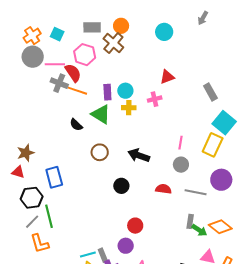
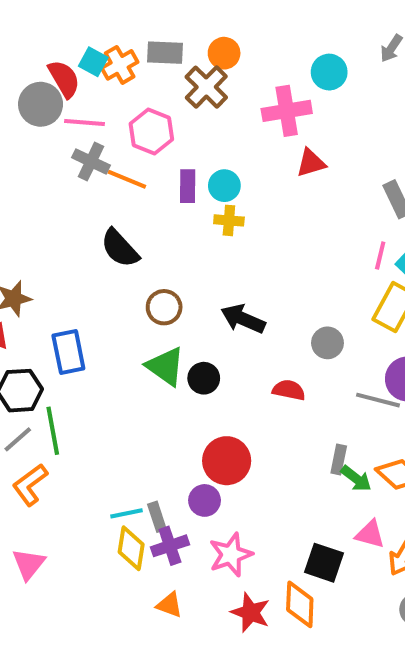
cyan circle: (164, 32) -> (329, 72), moved
orange cross: (32, 36) -> (120, 65), moved
pink hexagon: (85, 55) -> (151, 132), moved
red semicircle: (73, 73) -> (64, 79), moved
pink cross: (155, 99) -> (287, 111), moved, size x1.6
green triangle: (101, 114) -> (166, 366), moved
black semicircle: (76, 125) -> (120, 248), size x1.5
pink line: (180, 143) -> (380, 256), moved
gray line: (196, 192) -> (378, 400), moved
red circle: (135, 226) -> (227, 461), size x1.5
orange L-shape: (40, 244) -> (30, 485), turned 65

